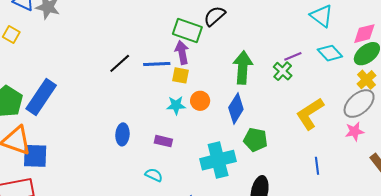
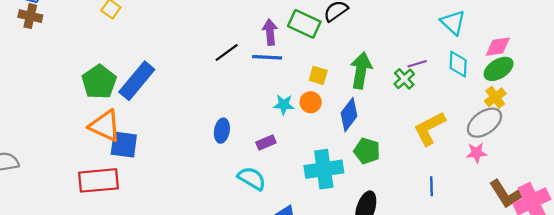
purple arrow: (182, 52) -> (270, 32), moved
cyan diamond: (330, 53) -> (458, 64), turned 40
yellow square: (181, 75) -> (318, 75), moved
purple rectangle: (163, 141) -> (266, 142), turned -42
cyan semicircle: (154, 175) -> (252, 178), size x1.5

